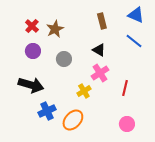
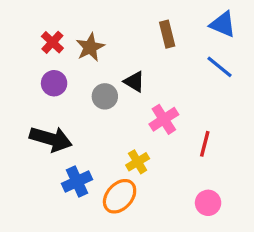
black triangle: (99, 50) -> (134, 82), moved
yellow cross: (84, 91) -> (138, 162), moved

